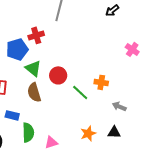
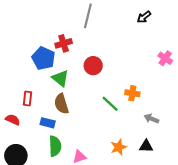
blue pentagon: (17, 49) -> (43, 58), turned -30
red circle: (58, 75) -> (93, 66), moved
blue rectangle: (12, 115) -> (48, 123), moved

